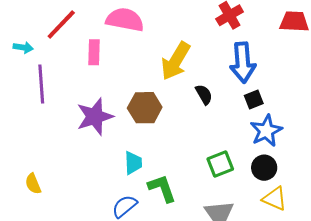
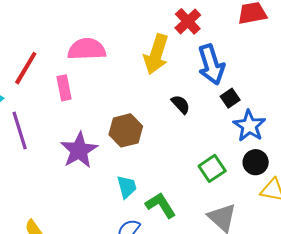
yellow arrow: (176, 61) -> (156, 54), moved

